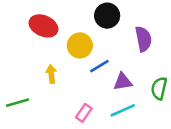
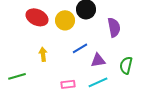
yellow circle: (80, 45) -> (65, 20), moved
pink rectangle: (84, 113) -> (68, 84), turned 48

